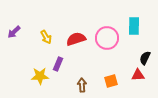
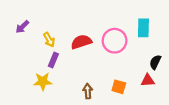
purple arrow: (14, 32) -> (22, 27), moved
purple rectangle: (58, 64) -> (53, 60), moved
orange square: (111, 81) -> (119, 87), turned 32

